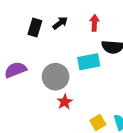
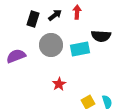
red arrow: (94, 23) -> (77, 12), moved
gray circle: (56, 77) -> (51, 45), moved

